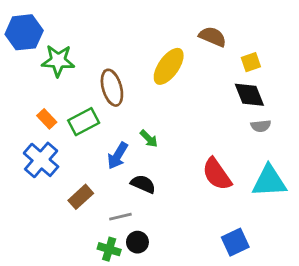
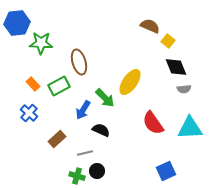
yellow square: (251, 62) -> (168, 41), moved, turned -32
yellow ellipse: (169, 66) -> (130, 82), moved
green arrow: (149, 139) -> (105, 98), size x1.5
blue cross: (41, 160) -> (29, 113), size x0.7

